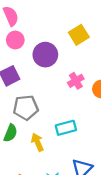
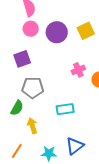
purple circle: (45, 55) -> (57, 32), moved
yellow arrow: (37, 142) -> (32, 126), moved

